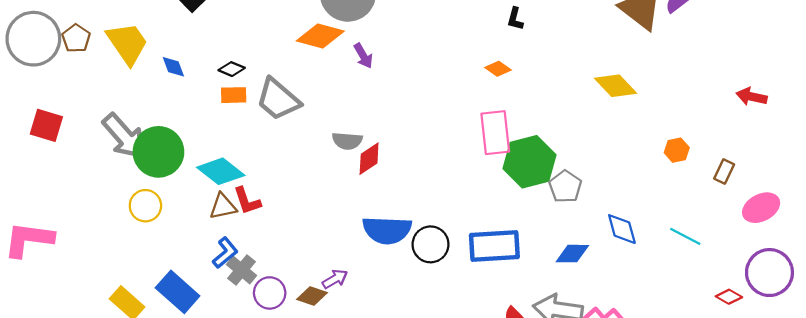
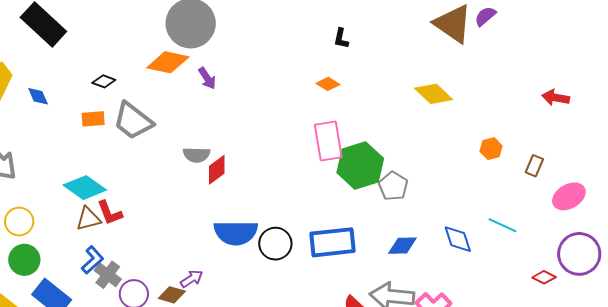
black diamond: (232, 69) -> (104, 81), moved
green circle: (158, 152) -> (24, 260), moved, size x0.7
blue diamond: (622, 229) -> (458, 239), moved

